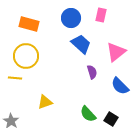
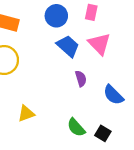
pink triangle: (116, 52) -> (99, 44), moved, turned -35

